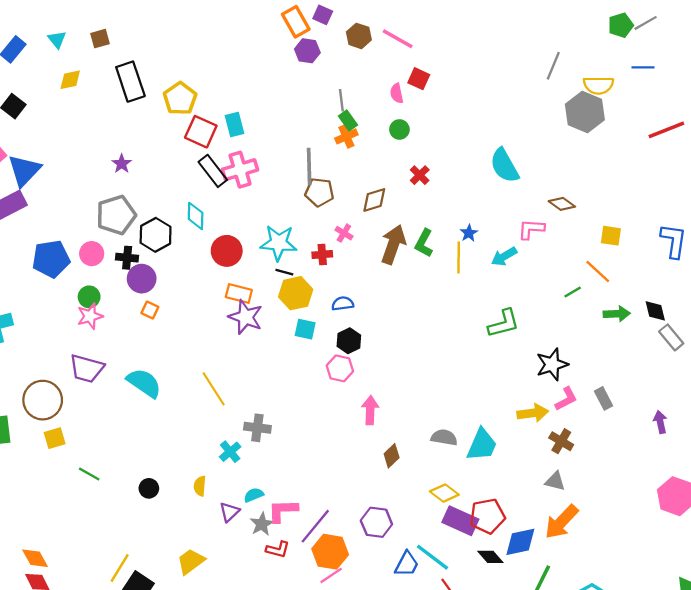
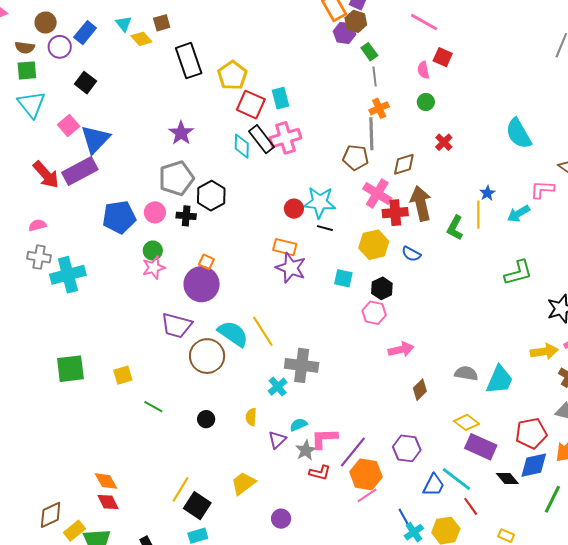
brown hexagon: (359, 36) -> (356, 21), moved
yellow diamond: (70, 80) -> (141, 39), moved, turned 60
green rectangle: (348, 120) -> (369, 52), moved
purple star: (122, 164) -> (181, 133), size x1.4
gray line: (309, 167) -> (371, 134), moved
cyan diamond: (196, 216) -> (242, 146), moved
pink cross: (344, 233) -> (377, 193), size x1.8
green L-shape: (424, 243) -> (455, 228), moved
brown arrow: (393, 244) -> (421, 203), turned -32
red circle: (227, 251) -> (294, 209), moved, size x0.7
red cross: (322, 254) -> (395, 213), moved, size x1.4
purple circle: (142, 279) -> (202, 284), moved, size x1.4
yellow hexagon: (296, 293) -> (374, 245), moved
blue semicircle: (343, 304) -> (411, 254), moved, turned -144
purple trapezoid: (87, 369) -> (176, 325), moved
cyan semicircle: (144, 383) -> (233, 334), moved
brown circle: (43, 400) -> (207, 356), moved
pink arrow: (370, 410) -> (401, 350), turned 75
gray cross: (257, 428) -> (302, 365), size x1.4
red pentagon: (487, 516) -> (531, 433), moved

